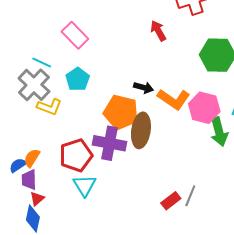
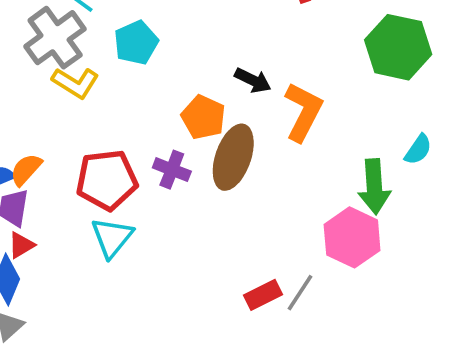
orange L-shape: (174, 99) -> (303, 112), turned -108
pink hexagon: (204, 108) -> (352, 237), moved
orange pentagon: (121, 112) -> (203, 117), size x0.7
purple cross: (110, 143) -> (172, 170), size x0.6

